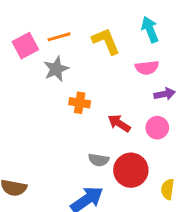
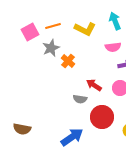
yellow L-shape: (106, 41) -> (85, 29), turned 140
orange cross: (80, 103) -> (68, 61), moved, turned 32
gray semicircle: (99, 160) -> (80, 99), moved

